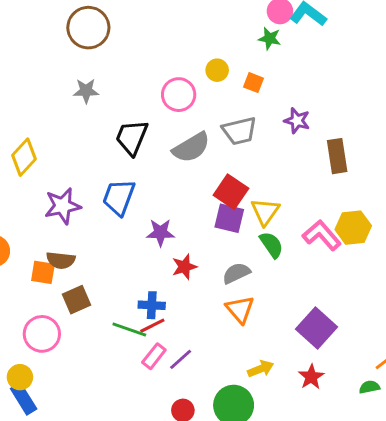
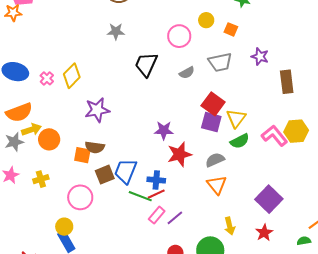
gray semicircle: (191, 147) -> (187, 73), size x0.6
blue trapezoid: (119, 197) -> (126, 171), moved
green semicircle: (271, 245) -> (240, 141), turned 96
red star: (184, 267) -> (179, 154), size x1.4
yellow arrow: (261, 369) -> (230, 226), turned 96

